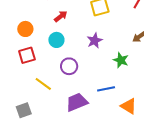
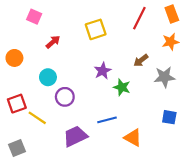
cyan circle: (56, 40) -> (48, 77), moved
purple star: (95, 41) -> (103, 71), moved
red square: (27, 55) -> (17, 104), moved

